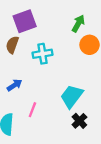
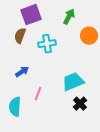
green arrow: (78, 24) -> (69, 17), moved
cyan trapezoid: (72, 96) -> (73, 82), turned 30

